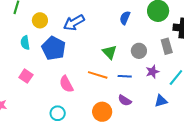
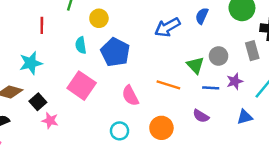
blue arrow: (74, 23) -> (167, 27), moved
green triangle: (110, 52) -> (195, 65), moved
pink square: (26, 76) -> (82, 86), size x1.6
blue line: (125, 76) -> (211, 88), moved
orange circle: (102, 112) -> (161, 128), moved

